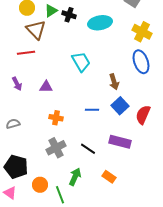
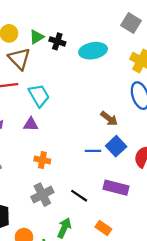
cyan trapezoid: (81, 62) -> (39, 96), moved
brown arrow: (114, 82) -> (109, 119), turned -35
blue line: (92, 110) -> (93, 151), moved

